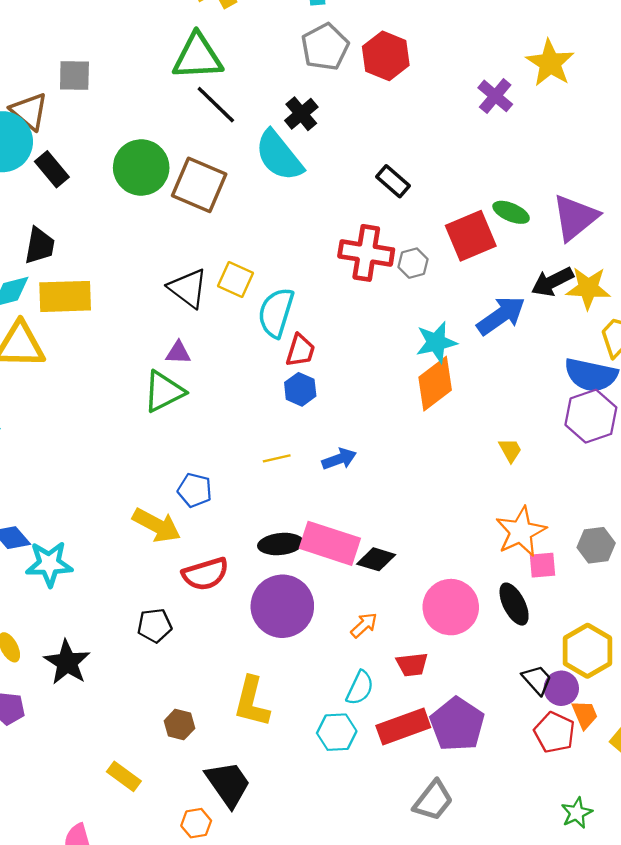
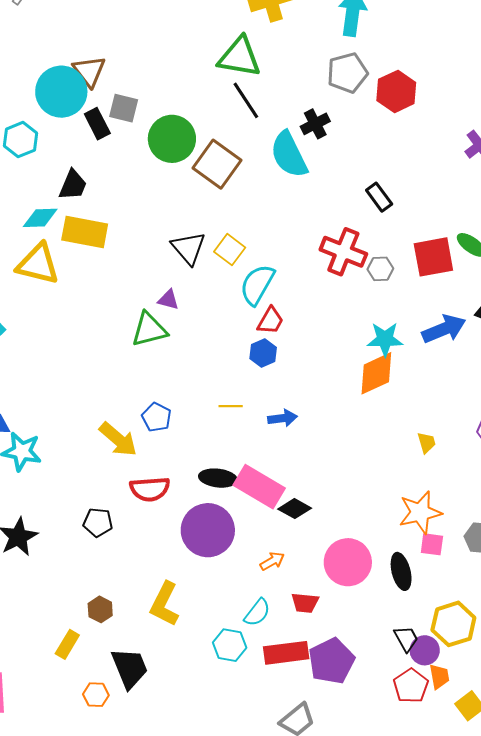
gray square: (74, 76) -> (124, 108), moved
yellow rectangle: (124, 776) -> (67, 644), moved, turned 72

